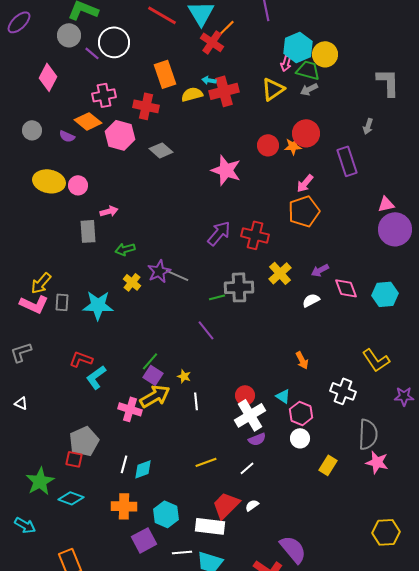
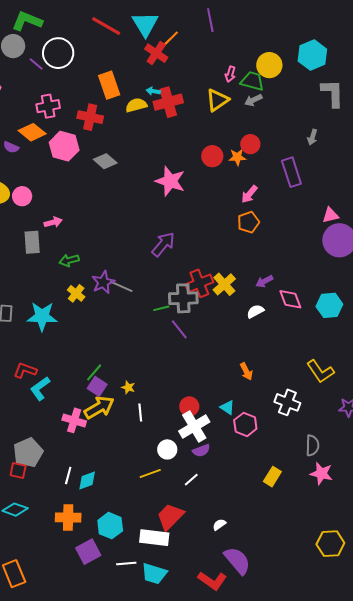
cyan hexagon: (298, 47) -> (312, 55), moved
red circle: (306, 133) -> (250, 144), size x0.7
orange pentagon: (304, 211) -> (248, 222), size x0.7
red cross: (255, 235) -> (199, 283), moved, turned -36
purple line: (206, 330) -> (179, 329), moved
gray semicircle: (368, 434) -> (312, 445), size x0.7
white circle: (300, 438) -> (167, 449), moved
white semicircle: (252, 505) -> (219, 525), moved

